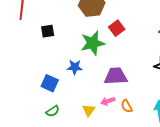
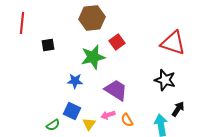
purple trapezoid: (116, 76) -> (116, 90), turned 35
blue square: (50, 83) -> (72, 111), moved

